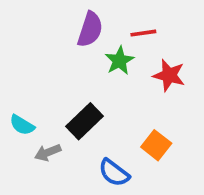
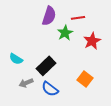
red star: (169, 75) -> (92, 41), turned 30
cyan semicircle: (22, 125) -> (16, 59), moved
blue semicircle: (114, 173) -> (50, 89), moved

